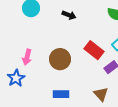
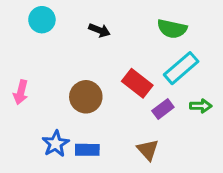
pink arrow: (27, 57) -> (21, 92), moved
blue star: (16, 78) -> (56, 144), moved

